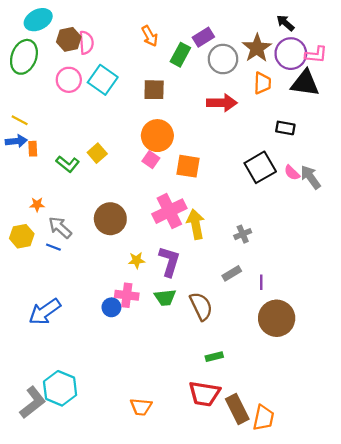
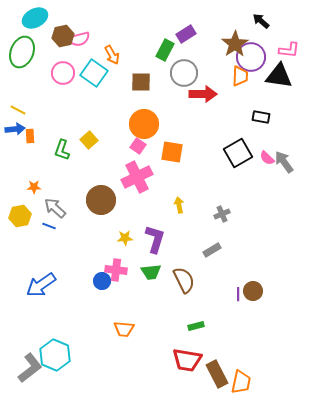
orange arrow: (150, 36) -> (112, 55), moved
pink semicircle: (86, 43) -> (79, 39), turned 80
purple circle: (291, 54) -> (251, 57), moved
gray circle: (223, 59) -> (184, 73), moved
green L-shape: (68, 164) -> (62, 150), turned 70
pink cross: (169, 211) -> (137, 177), moved
yellow arrow: (196, 224) -> (179, 205), size x0.6
purple line: (261, 282) -> (238, 294), moved
brown circle: (277, 318) -> (253, 291), size x0.6
orange trapezoid: (141, 407) -> (124, 329), moved

